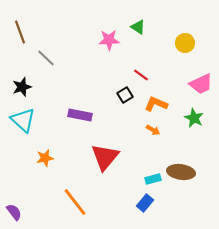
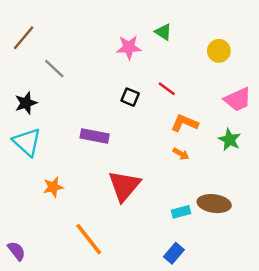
brown line: (20, 32) -> (24, 38), turned 60
black square: (125, 95) -> (130, 97), moved, turned -35
blue rectangle: (145, 203) -> (174, 253), moved

